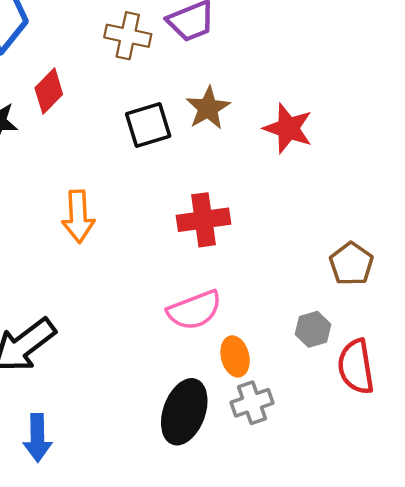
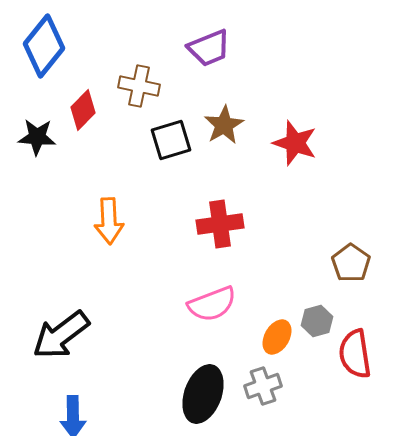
brown cross: (128, 36) -> (139, 86), moved
orange ellipse: (235, 356) -> (277, 337), moved, turned 44

